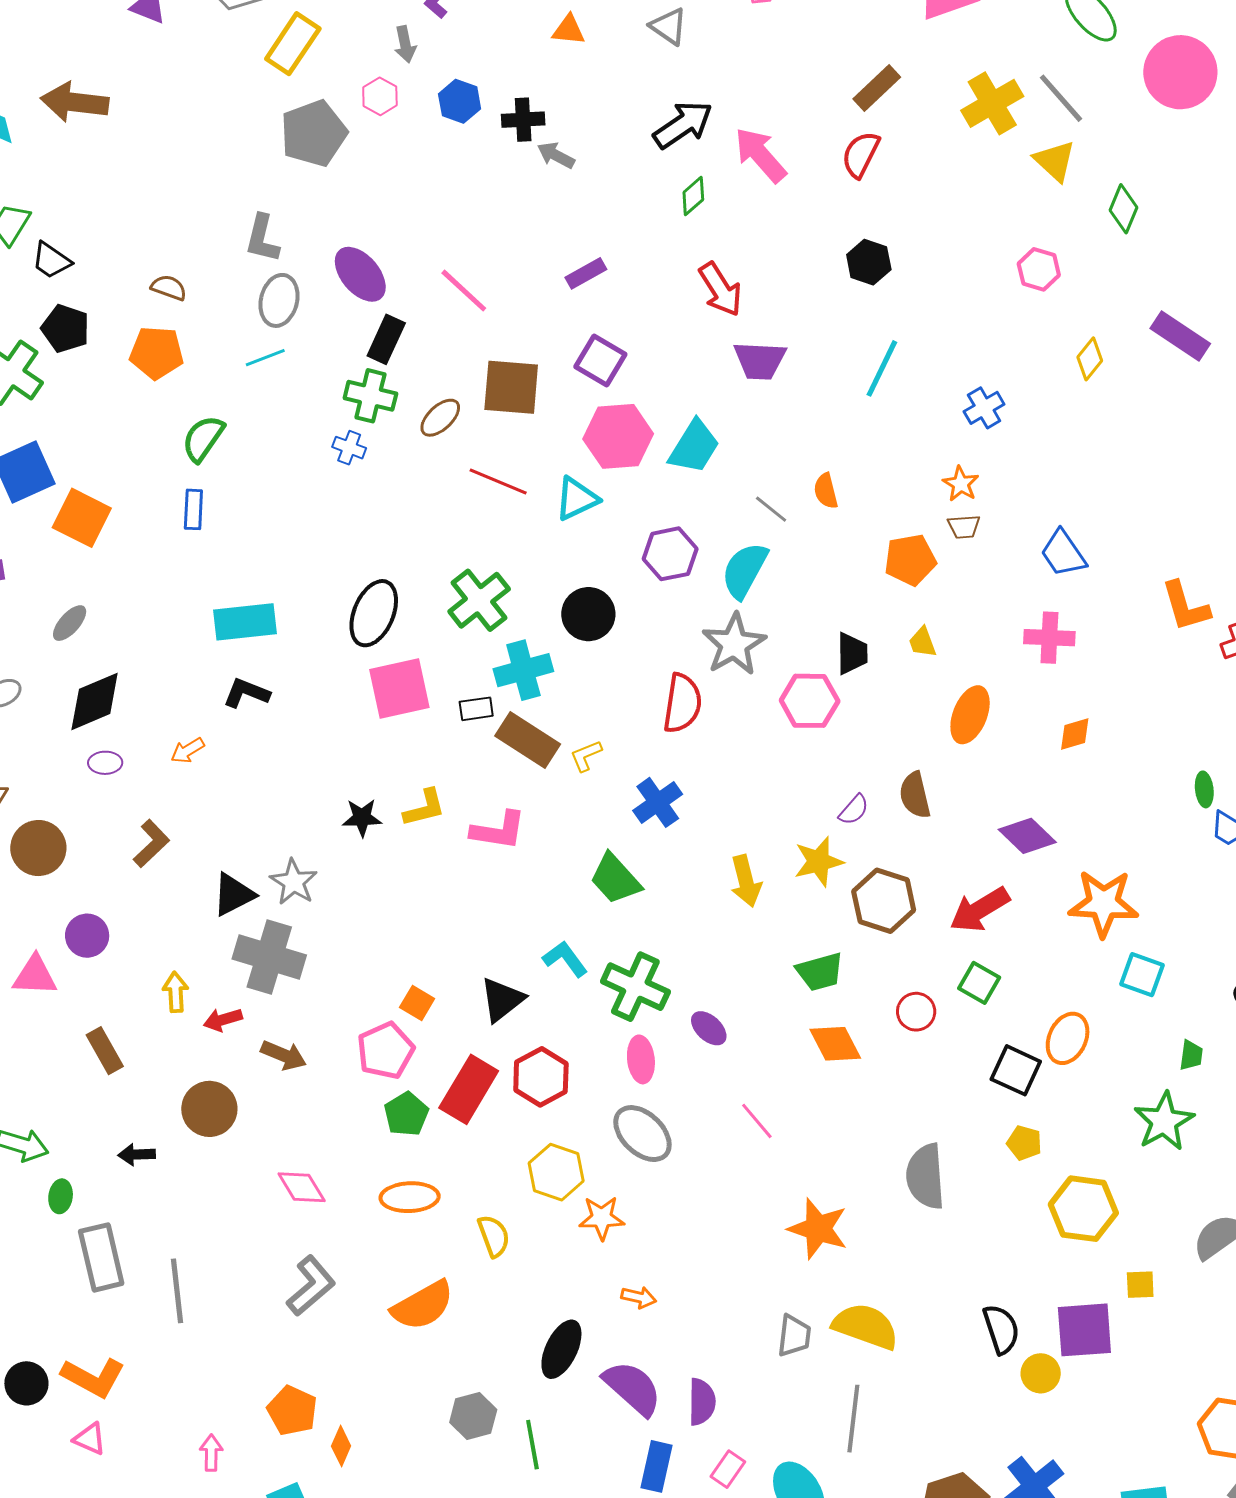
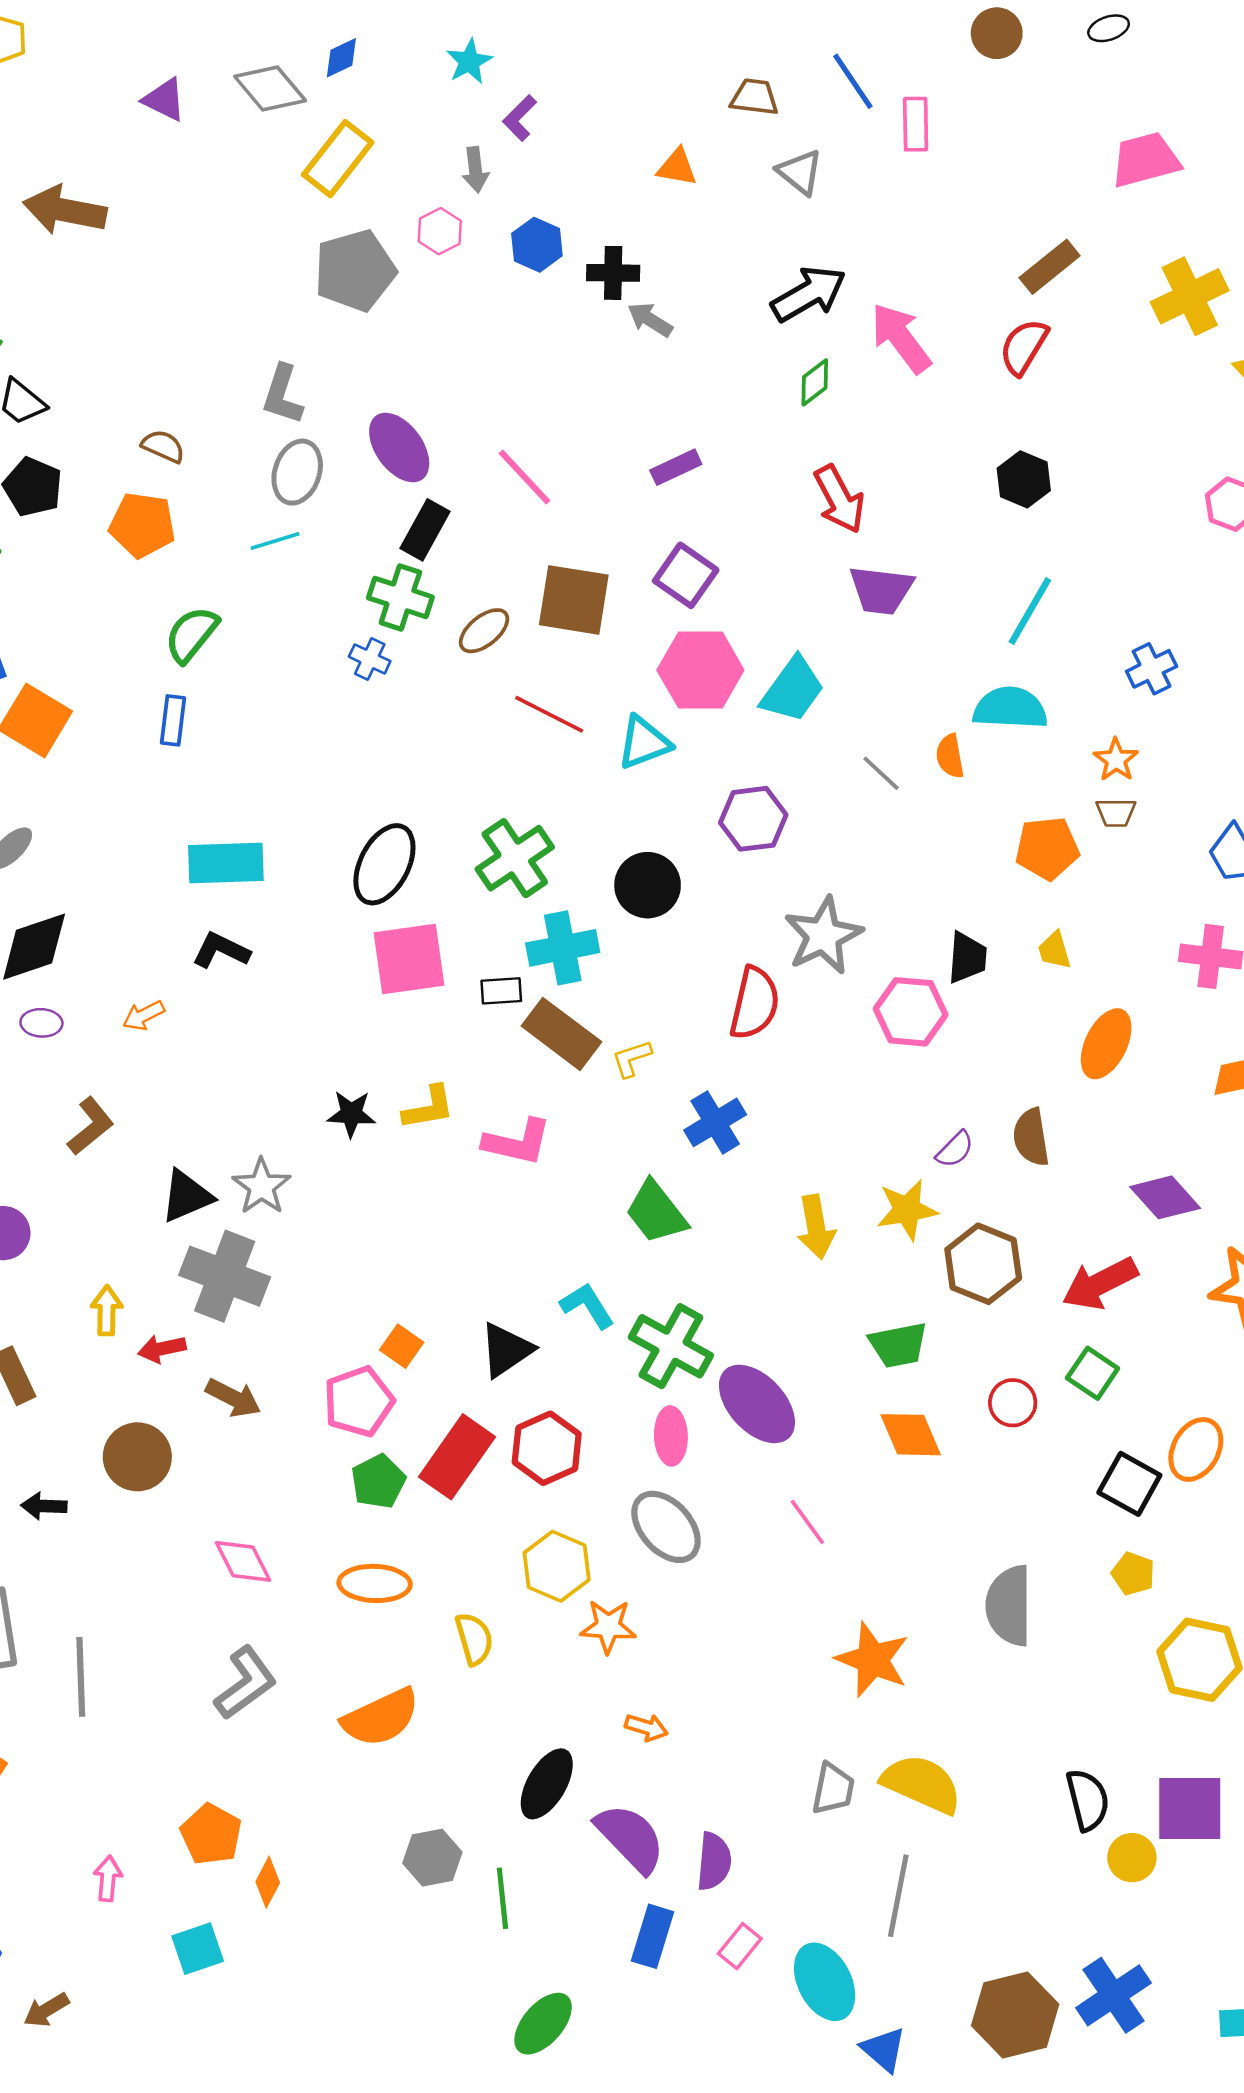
cyan semicircle: (745, 570) -> (1010, 708), moved, turned 60
purple ellipse: (709, 1028) -> (757, 1404), size x1.8

